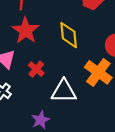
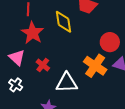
yellow diamond: (69, 35) -> (63, 22), moved

